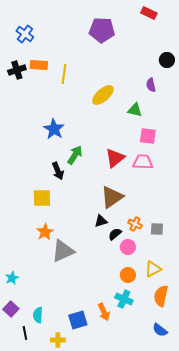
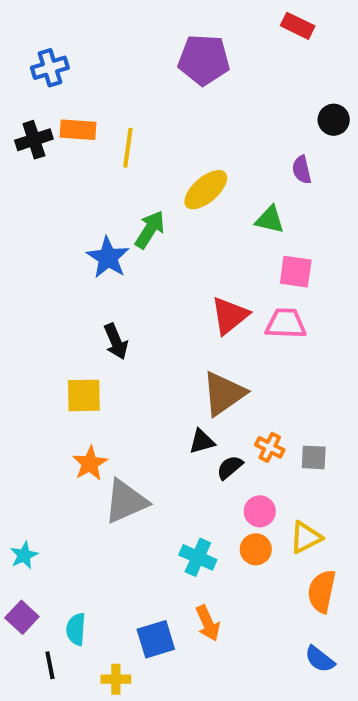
blue cross: (25, 34) -> (50, 68), turned 36
green arrow: (75, 155) -> (150, 230), moved
pink circle: (128, 247) -> (260, 511), moved
cyan cross: (124, 299) -> (198, 557), moved

